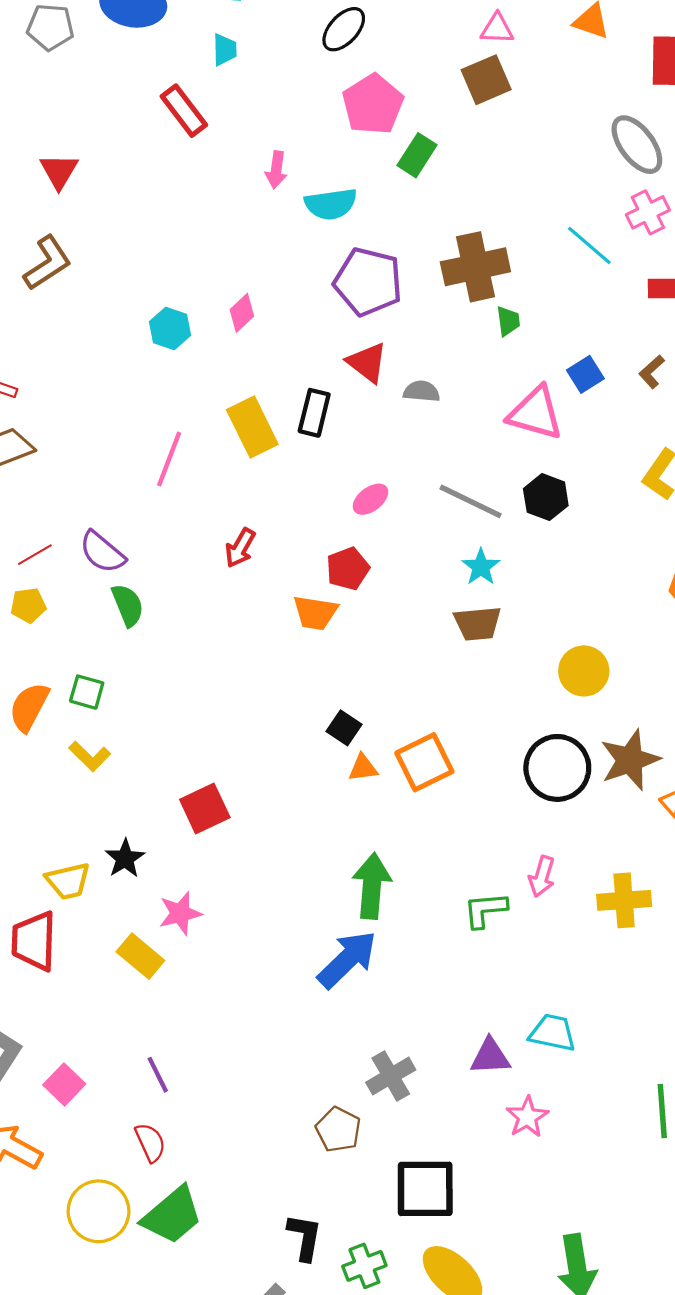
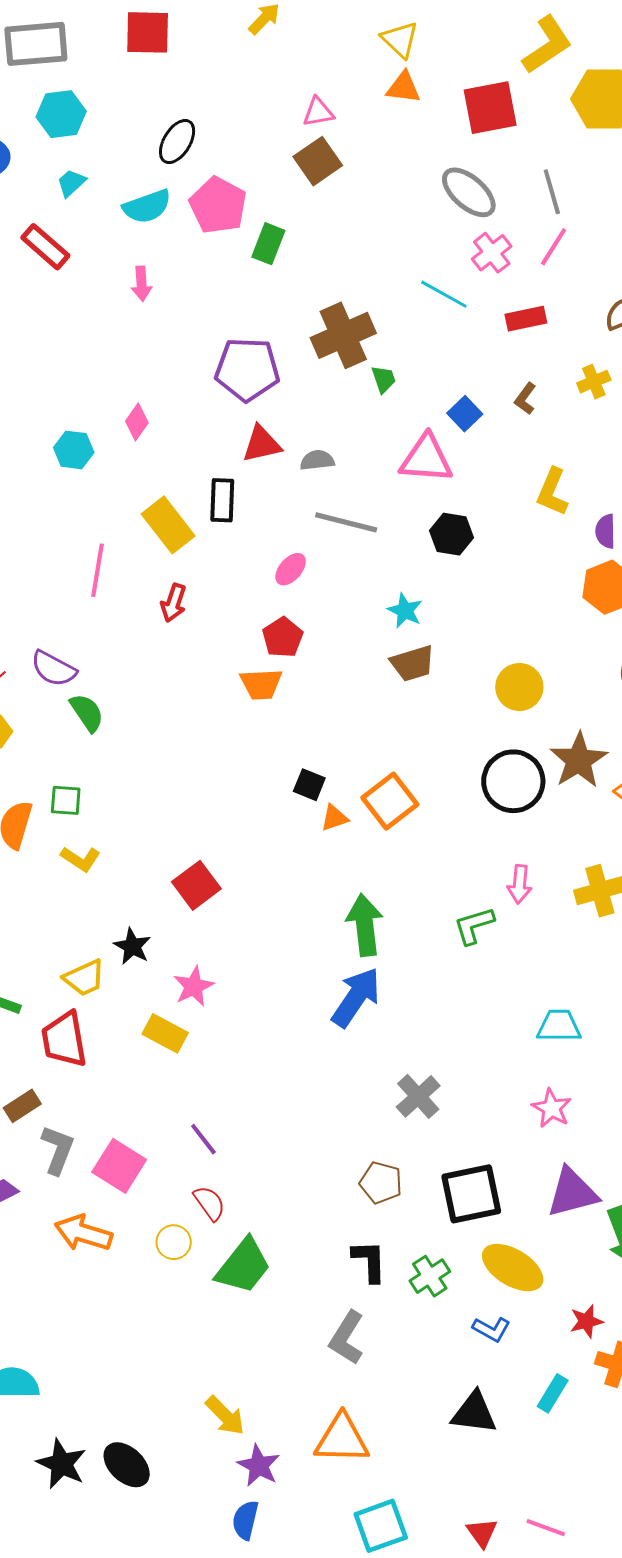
cyan trapezoid: (225, 50) -> (71, 183), turned -120
cyan semicircle: (331, 204) -> (147, 206), moved
red triangle: (367, 363) -> (262, 444), turned -39
gray line: (471, 501) -> (346, 522), moved
red arrow: (240, 548) -> (174, 603), moved
purple triangle: (490, 1056) -> (572, 1193), moved, size x1.4
pink square: (64, 1084) -> (119, 1166), size x1.4
brown pentagon: (338, 1130) -> (381, 1183), moved
yellow circle: (99, 1211) -> (174, 1242), moved, size x0.6

